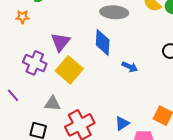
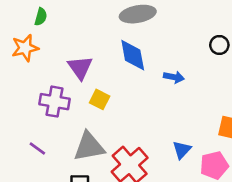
orange star: (22, 17) -> (25, 48), size x1.5
yellow square: (69, 70) -> (100, 99), size x0.6
gray triangle: (52, 104) -> (89, 147), size x1.5

